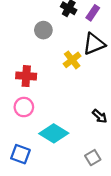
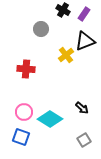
pink circle: (24, 107) -> (24, 112), moved
black arrow: (100, 116) -> (82, 108), moved

